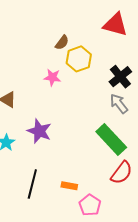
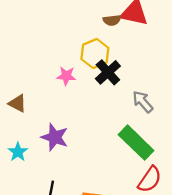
brown semicircle: (62, 43) -> (112, 20), moved, turned 49
black cross: (120, 77) -> (108, 72), moved

